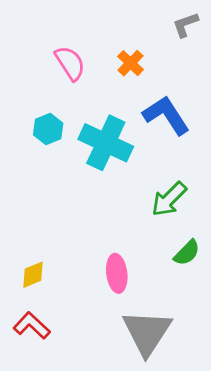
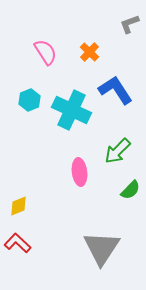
pink ellipse: (117, 273) -> (80, 172), moved

